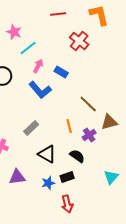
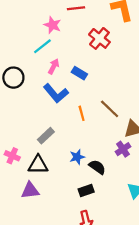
pink star: (14, 32) -> (53, 25), moved
orange line: (69, 126) -> (82, 113), moved
purple cross: (89, 135) -> (123, 149), moved
black triangle: (47, 154) -> (38, 165), moved, turned -30
blue star: (48, 183) -> (77, 157), moved

